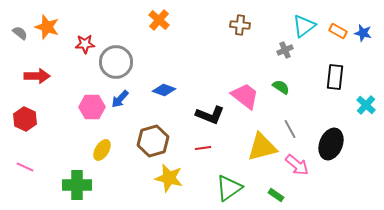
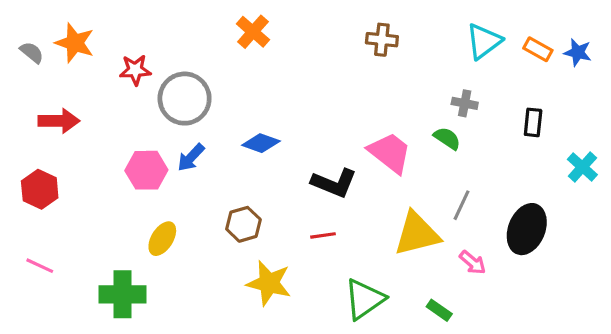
gray cross: (285, 50) -> (465, 103), moved, turned 35
black rectangle: (335, 77) -> (533, 122), size x0.7
gray line: (290, 129) -> (461, 205), turned 54
brown hexagon: (153, 141) -> (243, 224), size x0.7
pink arrow: (297, 165) -> (473, 262), size x0.7

